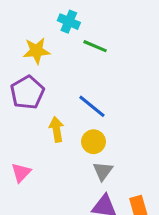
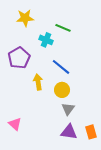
cyan cross: (69, 22) -> (46, 40), moved
yellow star: (37, 51) -> (25, 18), moved
pink triangle: (21, 173) -> (15, 124), moved, turned -32

